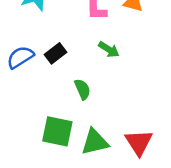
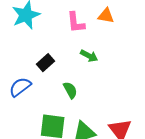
blue semicircle: (20, 57) -> (20, 87), moved

